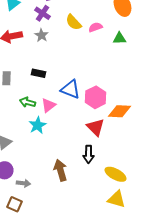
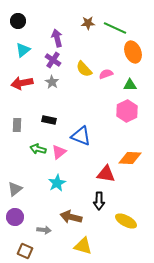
pink hexagon: (95, 97) -> (127, 111), moved
cyan star: (37, 125) -> (57, 183), moved
red triangle: (95, 127) -> (106, 174), turned -36
brown arrow: (60, 170) -> (71, 217), turned -60
gray arrow: (23, 183) -> (44, 230), moved
yellow triangle: (116, 199) -> (83, 246), moved

